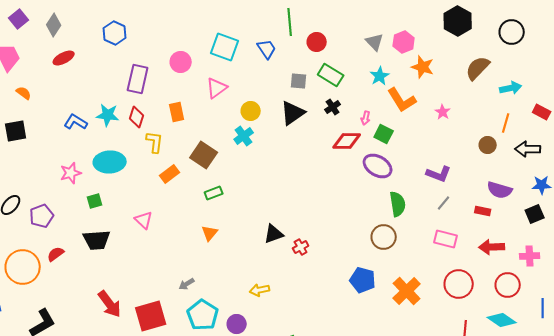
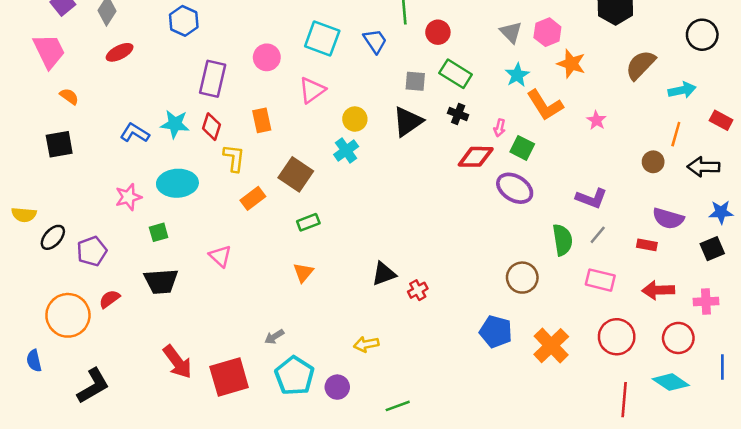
black circle: (512, 32) -> (702, 35), moved
black cross: (333, 107) -> (458, 114), turned -35
green semicircle: (398, 204) -> (563, 240), moved

